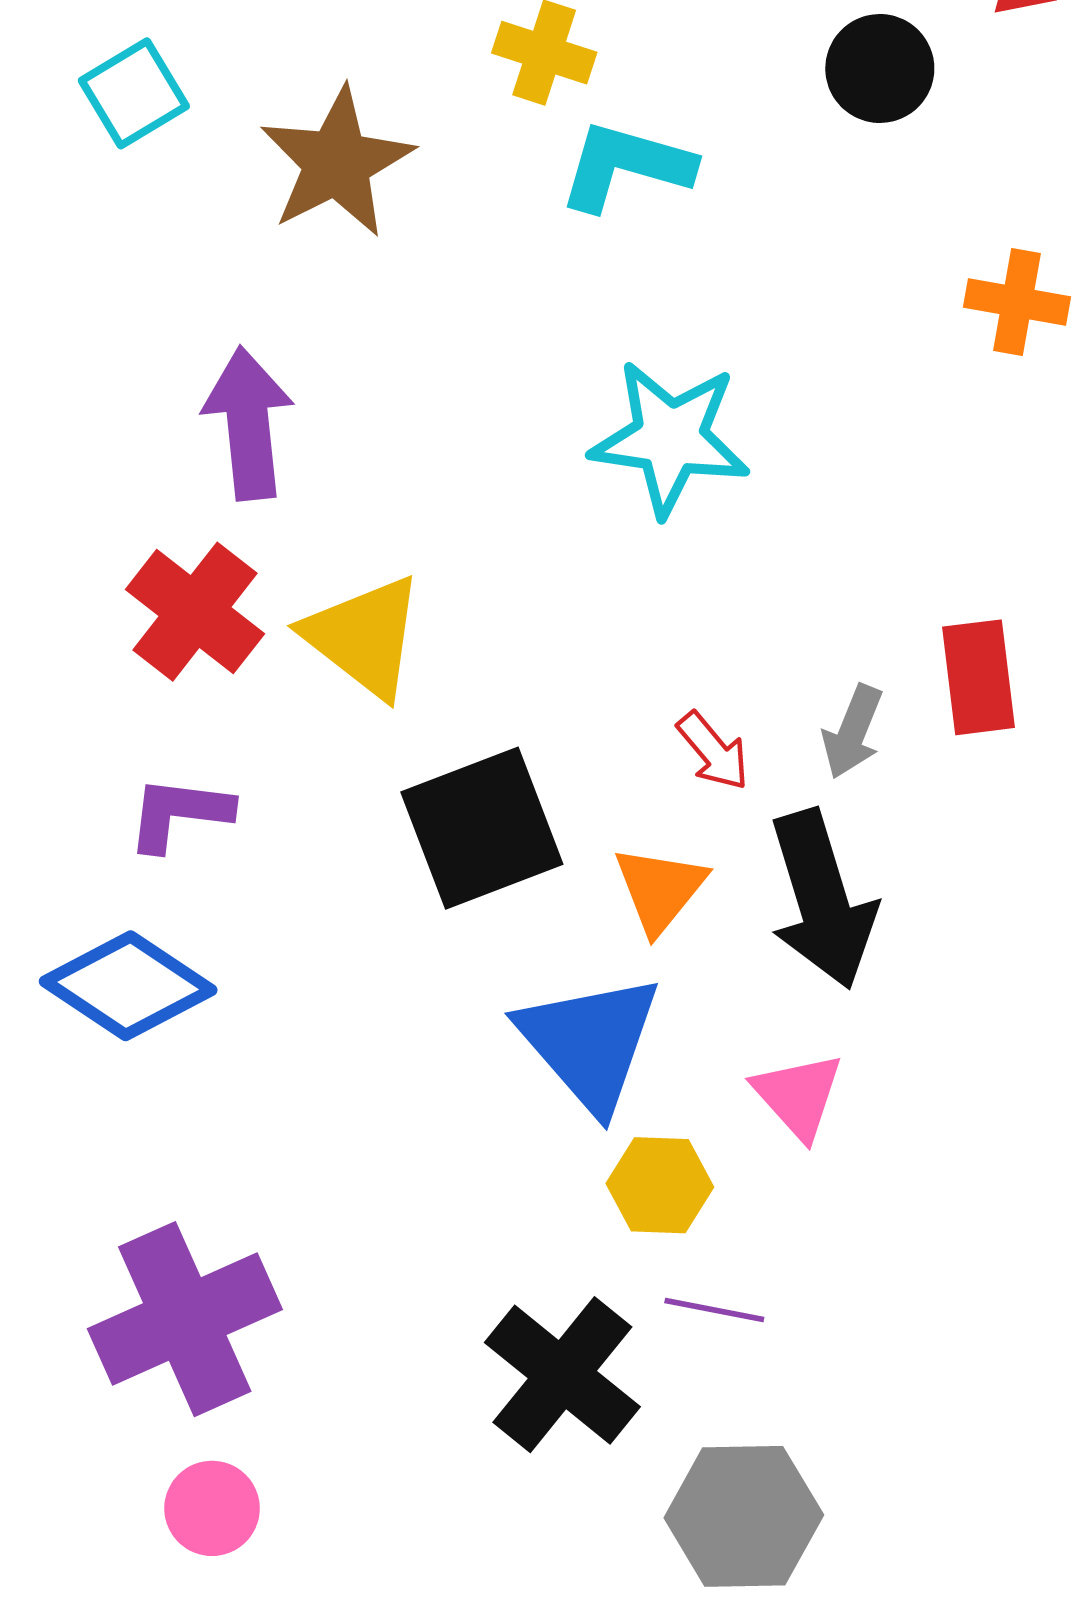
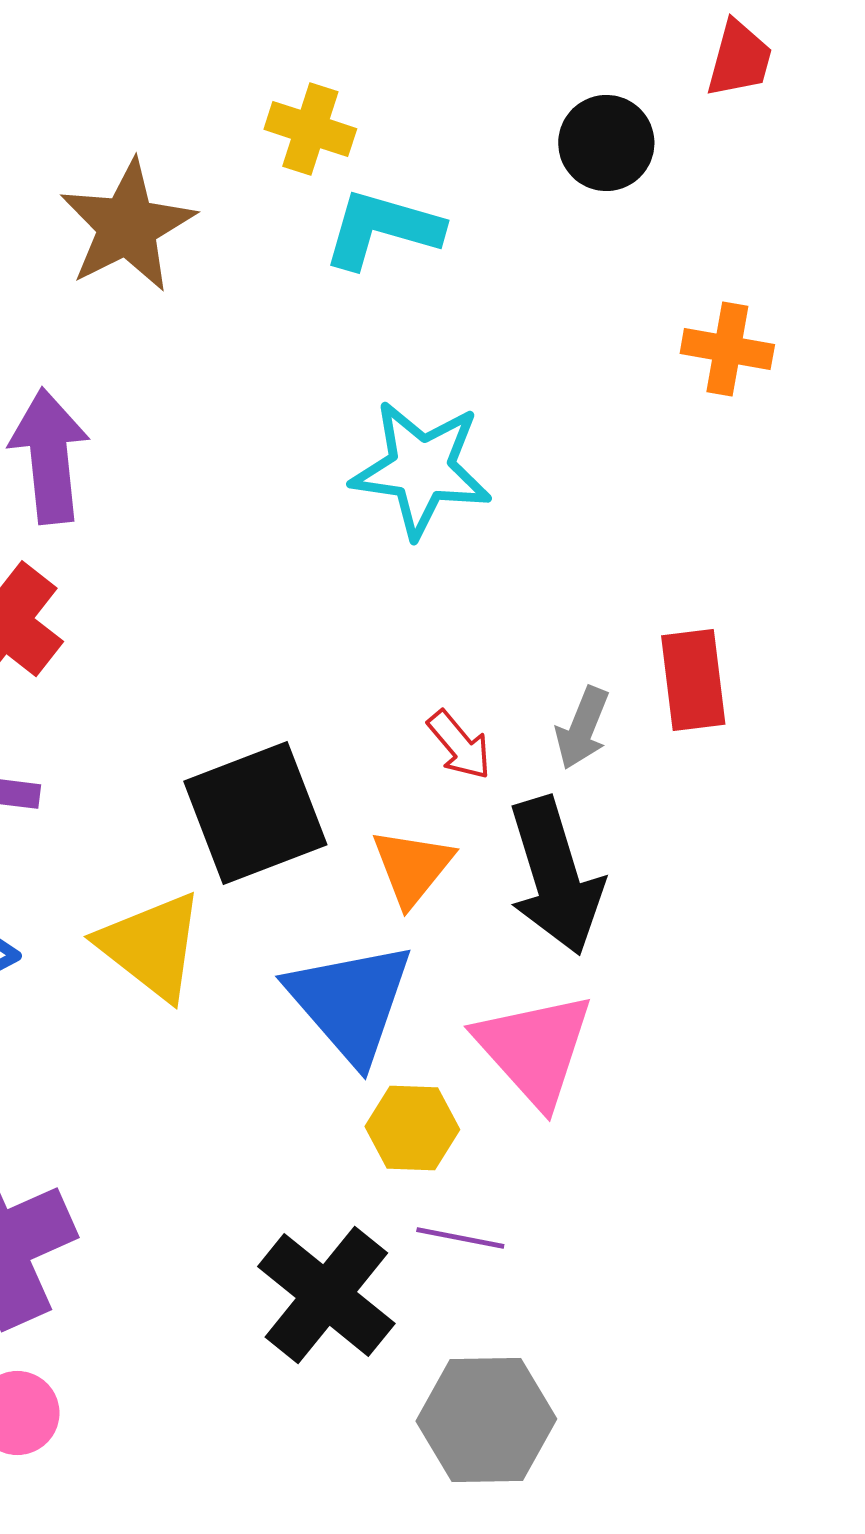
yellow triangle: (364, 637) -> (151, 946), moved
pink triangle: (798, 1096) -> (534, 1049), size x1.5

